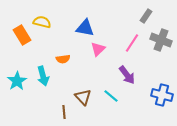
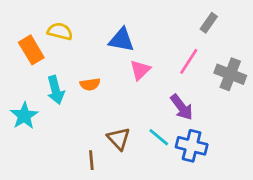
gray cross: (161, 40) -> (230, 74), moved
cyan arrow: (43, 76) -> (56, 90), moved
blue cross: (162, 95) -> (192, 146), moved

